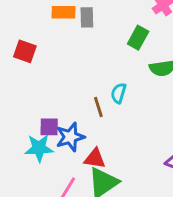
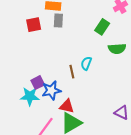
gray rectangle: (87, 17) -> (58, 21), moved
red square: (25, 51) -> (34, 25), moved, turned -35
purple square: (49, 127) -> (38, 83), turned -32

